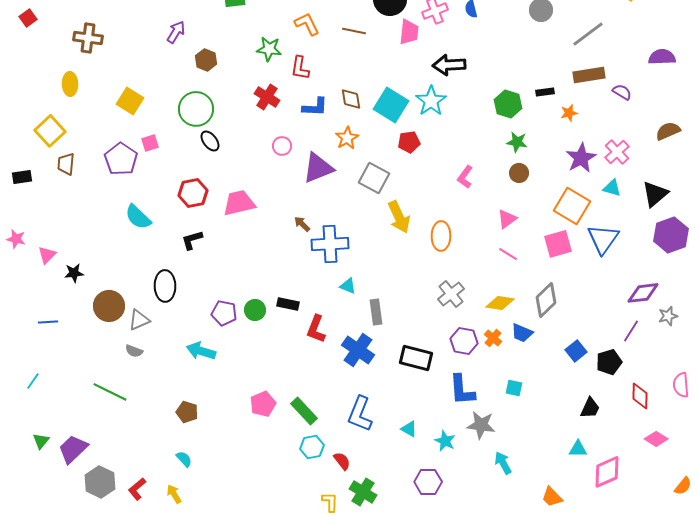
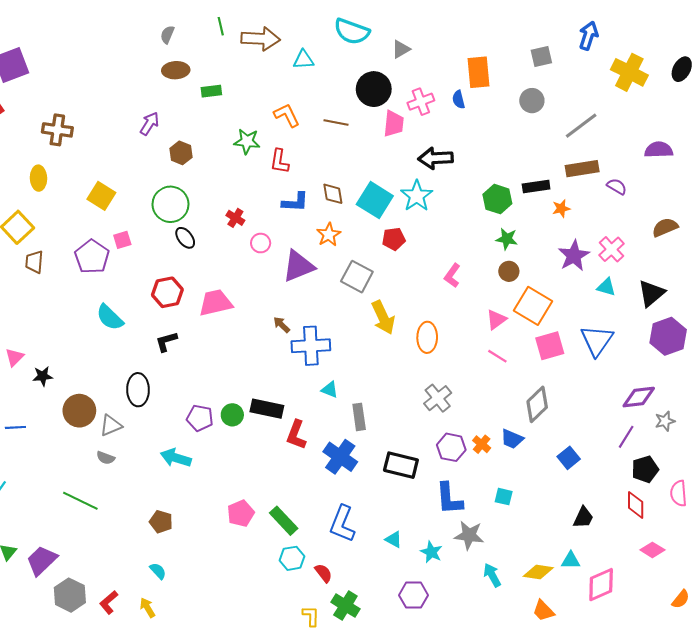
black rectangle: (545, 92) -> (536, 186), size x1.4
red cross: (267, 97) -> (235, 218), moved, size x0.7
orange square: (572, 206) -> (533, 306), moved
yellow diamond: (500, 303) -> (538, 572), moved
black rectangle: (288, 304) -> (267, 409), size x1.4
black pentagon: (609, 362) -> (645, 469), moved

